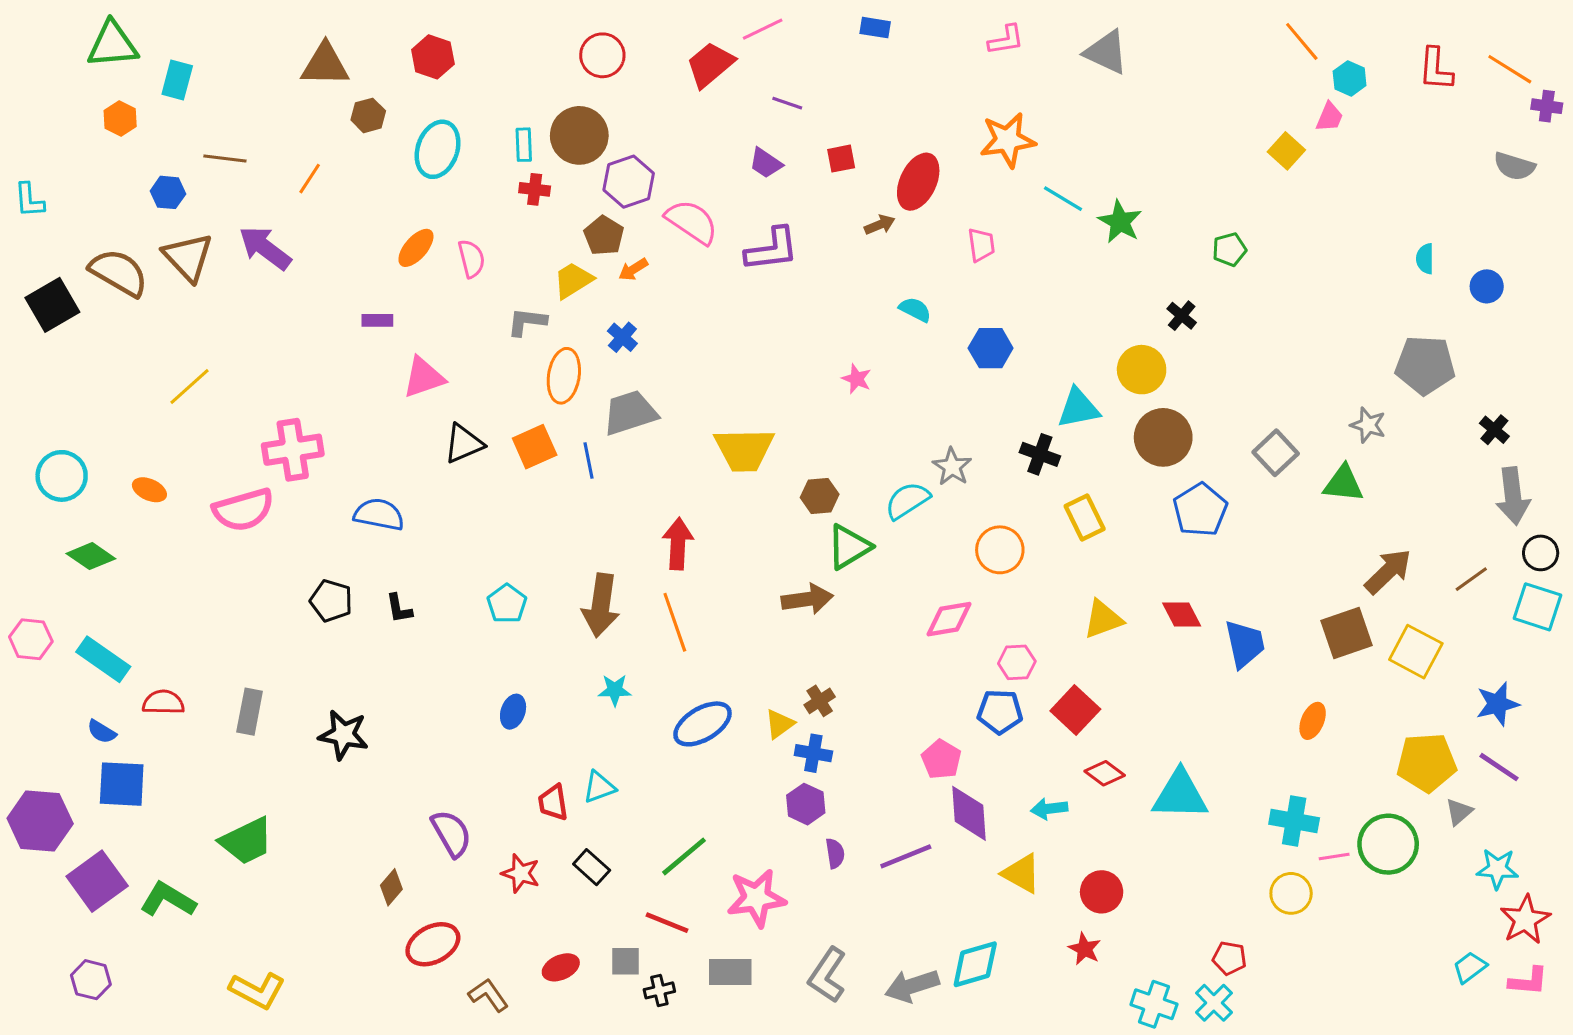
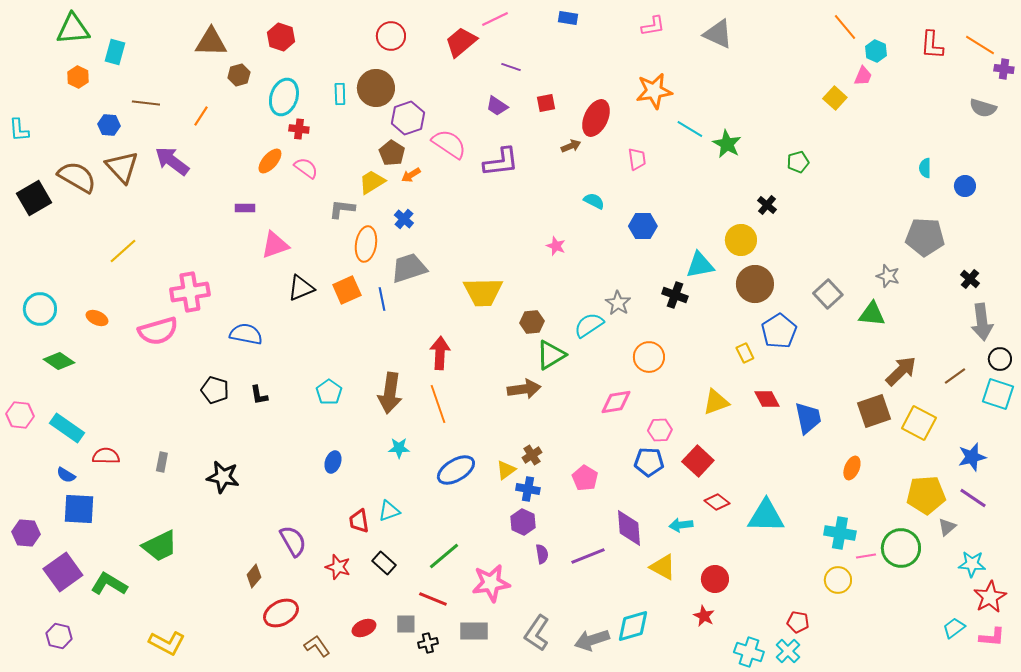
red cross: (535, 189) -> (299, 129), moved
pink semicircle: (471, 259) -> (306, 168), turned -40
yellow rectangle: (1085, 518) -> (745, 353), moved, size x0.7
gray rectangle: (250, 712) -> (162, 462), size x0.7
pink pentagon: (941, 759) -> (585, 478), moved
purple hexagon: (40, 821) -> (26, 533), size x0.7

